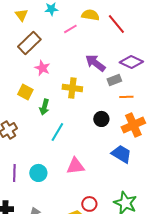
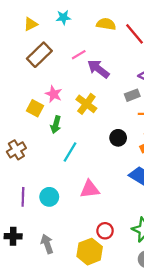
yellow triangle: (21, 15) -> (31, 24), turned 40
pink line: (70, 29) -> (79, 55), moved
purple arrow: (95, 63) -> (98, 69), moved
pink star: (42, 68) -> (54, 94), moved
yellow cross: (72, 88) -> (86, 104), turned 30

